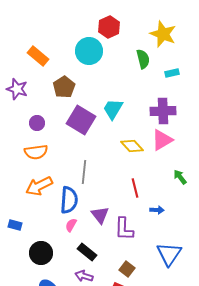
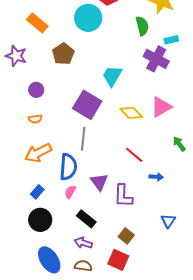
purple cross: (163, 111) -> (156, 59), moved, turned 30
purple square: (81, 120) -> (87, 105), moved
orange semicircle: (36, 152) -> (35, 119), size x0.6
red line: (135, 188) -> (134, 155), turned -36
blue rectangle: (15, 225) -> (37, 192), moved, turned -64
blue triangle: (169, 254) -> (168, 221), size x0.6

